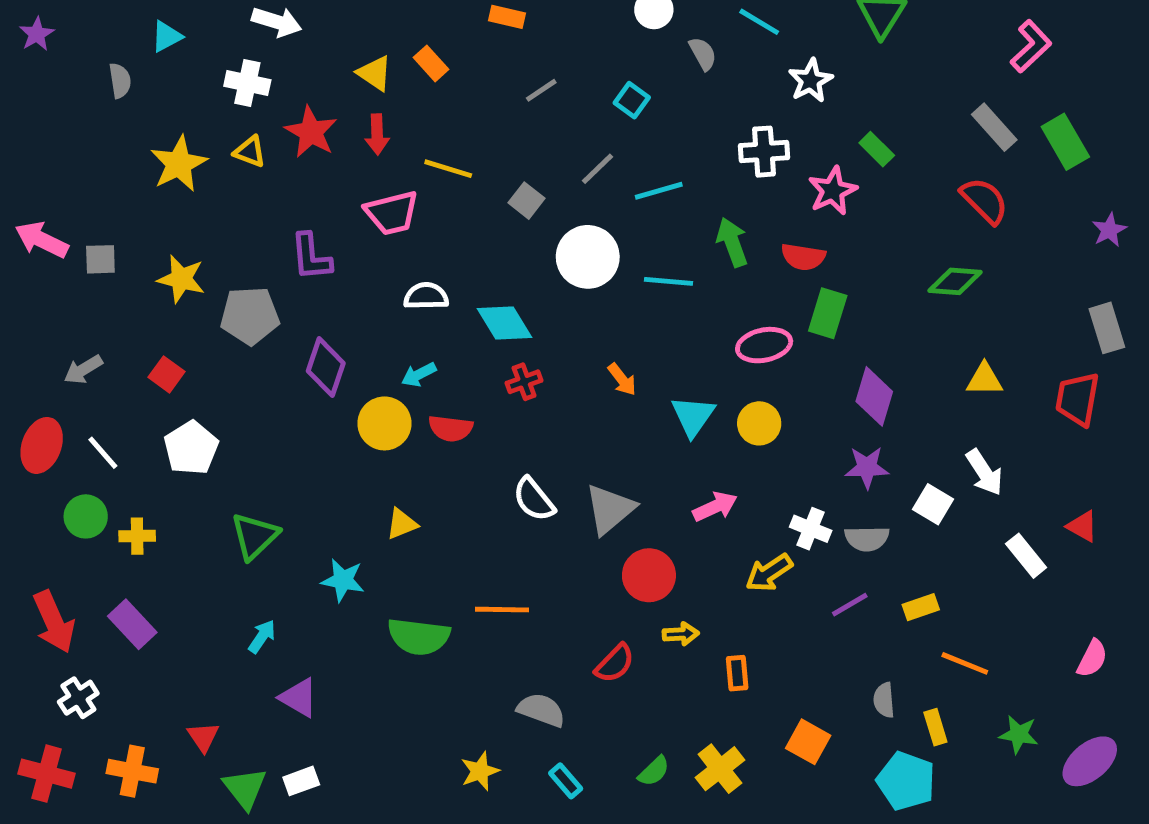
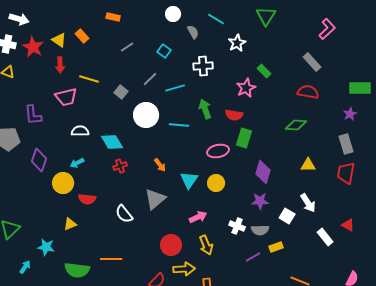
red star: (311, 132) -> (33, 47), moved
green rectangle: (1065, 142) -> (360, 88), moved, turned -60
white cross: (764, 152) -> (203, 66), moved
red semicircle: (984, 201) -> (308, 92), turned -35
purple star: (1109, 230) -> (350, 114), moved
gray rectangle: (1107, 328) -> (346, 144), moved
red semicircle: (451, 428) -> (87, 199), moved
gray triangle: (610, 509) -> (155, 199), moved
yellow arrow: (769, 573) -> (206, 245), moved, turned -78
yellow rectangle: (921, 607) -> (276, 247), moved
yellow arrow: (681, 634) -> (184, 269), size x1.5
cyan arrow: (262, 636) -> (25, 267), moved

